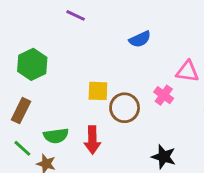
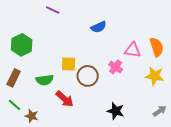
green semicircle: (56, 136) -> (45, 80), moved
red arrow: (92, 140) -> (65, 99), turned -48

